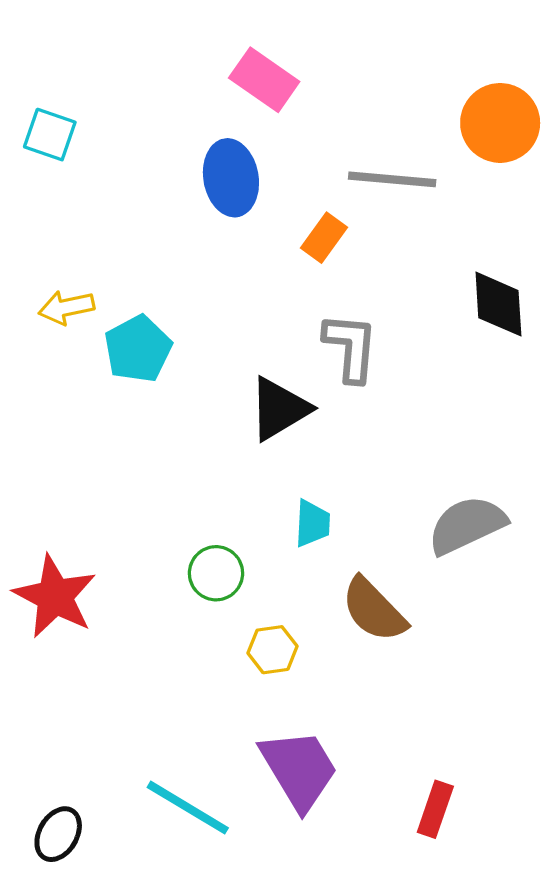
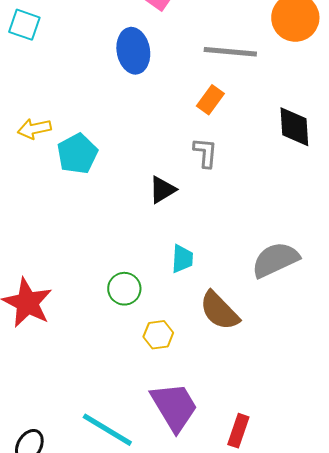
orange rectangle: (324, 238) -> (210, 100), moved
gray L-shape: (351, 347) -> (205, 153), size x0.7
black triangle: (279, 409) -> (162, 190), size x0.7
red rectangle: (435, 809) -> (238, 431), moved

